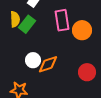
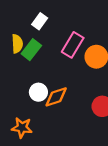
pink rectangle: (62, 20) -> (73, 45), turned 40

